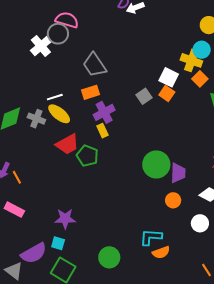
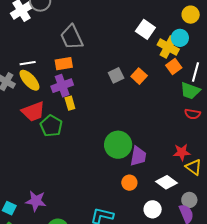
white square: (169, 77) -> (145, 29), moved
purple cross: (104, 112) -> (62, 86), moved
purple star: (65, 219) -> (36, 201), moved

